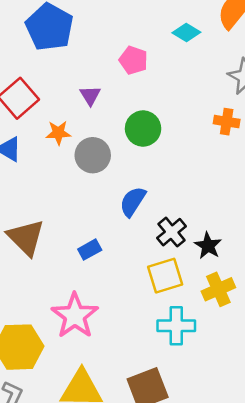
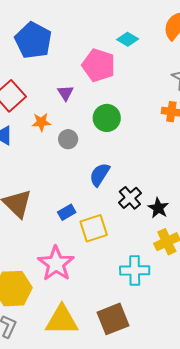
cyan diamond: (186, 32) -> (128, 39), moved
pink pentagon: (133, 60) -> (99, 65), size x1.5
gray circle: (93, 155) -> (68, 139), size x0.7
yellow square: (165, 276) -> (94, 228), moved

